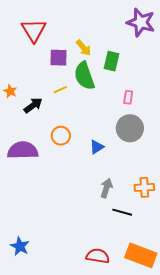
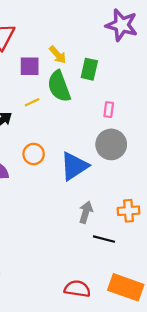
blue triangle: (97, 147) -> (74, 166), size x1.8

